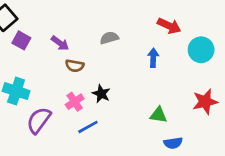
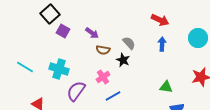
red arrow: (169, 26) -> (160, 20), moved
gray semicircle: (109, 38) -> (129, 43), moved, turned 64
black star: (101, 94) -> (123, 60), moved

